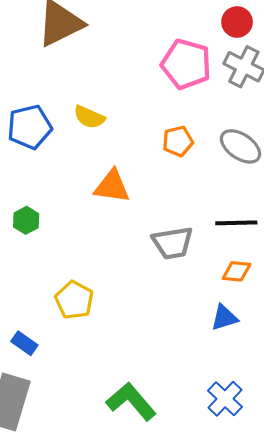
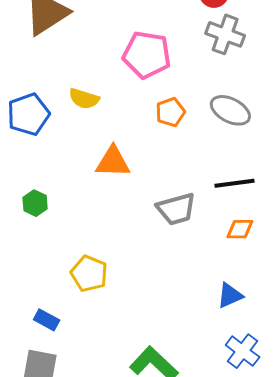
pink pentagon: (186, 64) -> (147, 55), moved
blue triangle: (224, 318) -> (230, 295), moved

